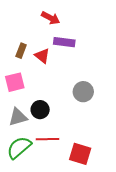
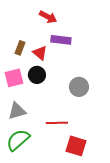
black circle: (40, 110) -> (37, 75), moved
red line: (47, 139) -> (57, 123), moved

